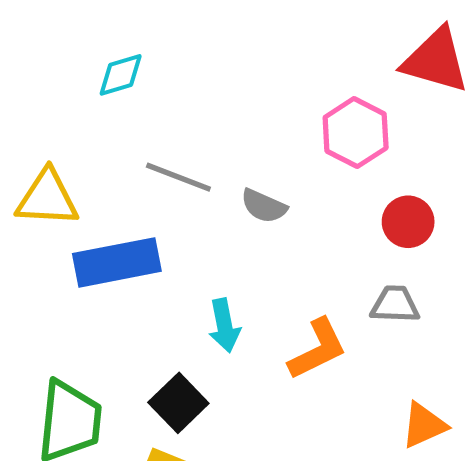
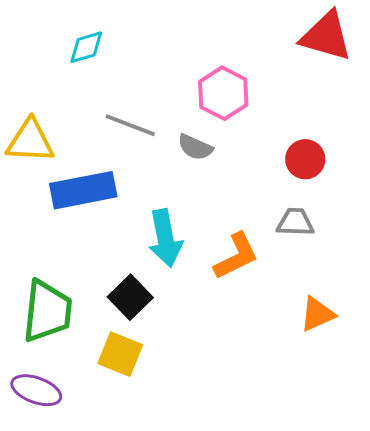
pink hexagon: (356, 133) -> (223, 93), moved
cyan arrow: (224, 325) -> (165, 238), size x1.4

